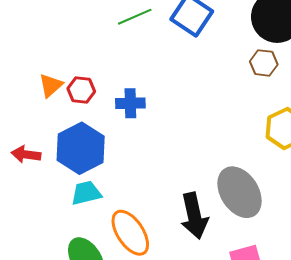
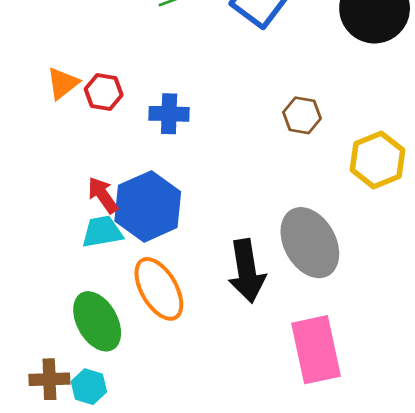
brown hexagon: (264, 63) -> (302, 115), moved
blue hexagon: (81, 148) -> (148, 206), moved
red arrow: (26, 154) -> (103, 195), moved, turned 44

